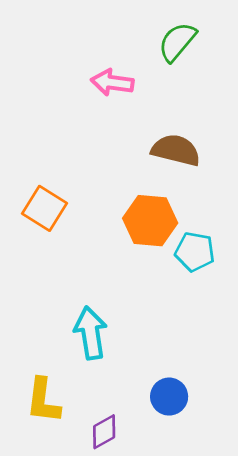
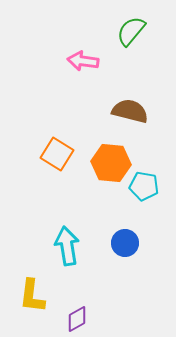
orange square: (45, 208) -> (57, 154), moved
blue circle: (169, 397) -> (125, 243), moved

